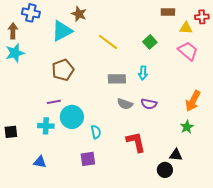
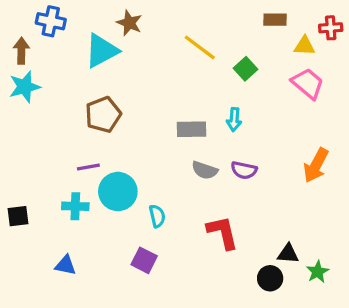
yellow line: (108, 42) -> (200, 47), moved
green star: (187, 127) -> (318, 272), moved
purple square: (88, 159) -> (144, 260), turned 35

